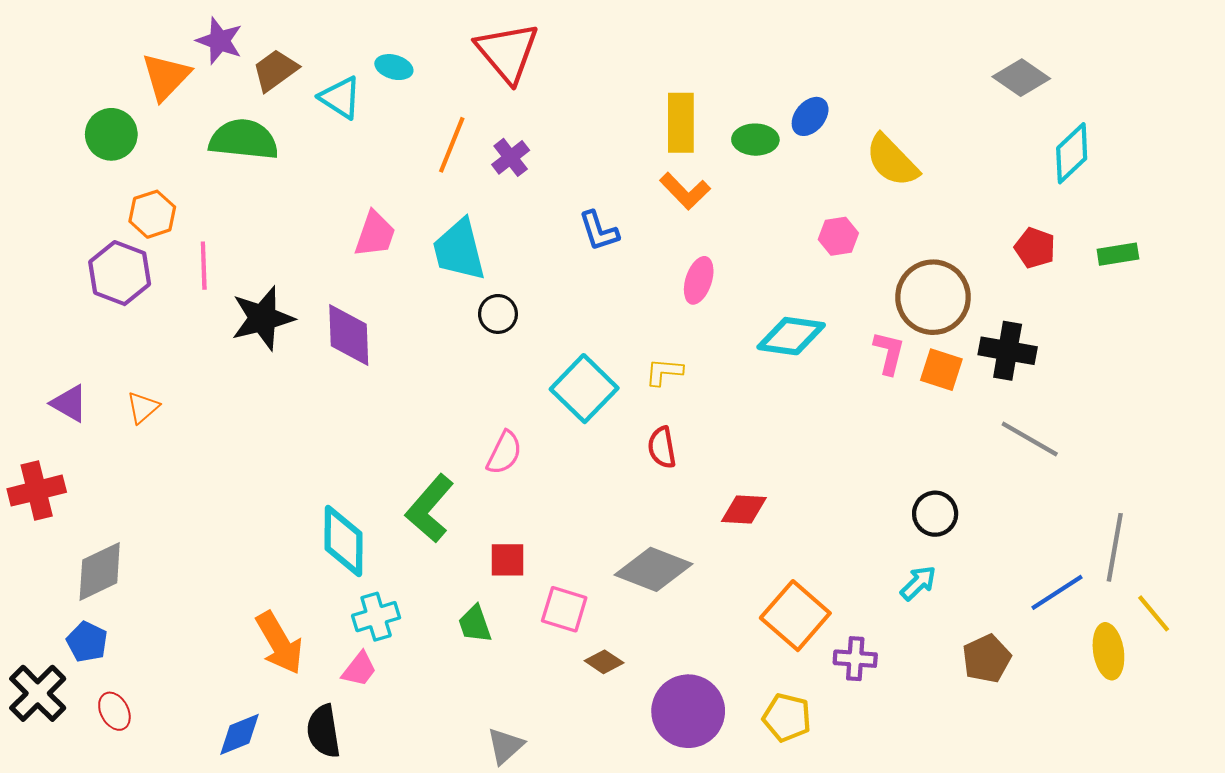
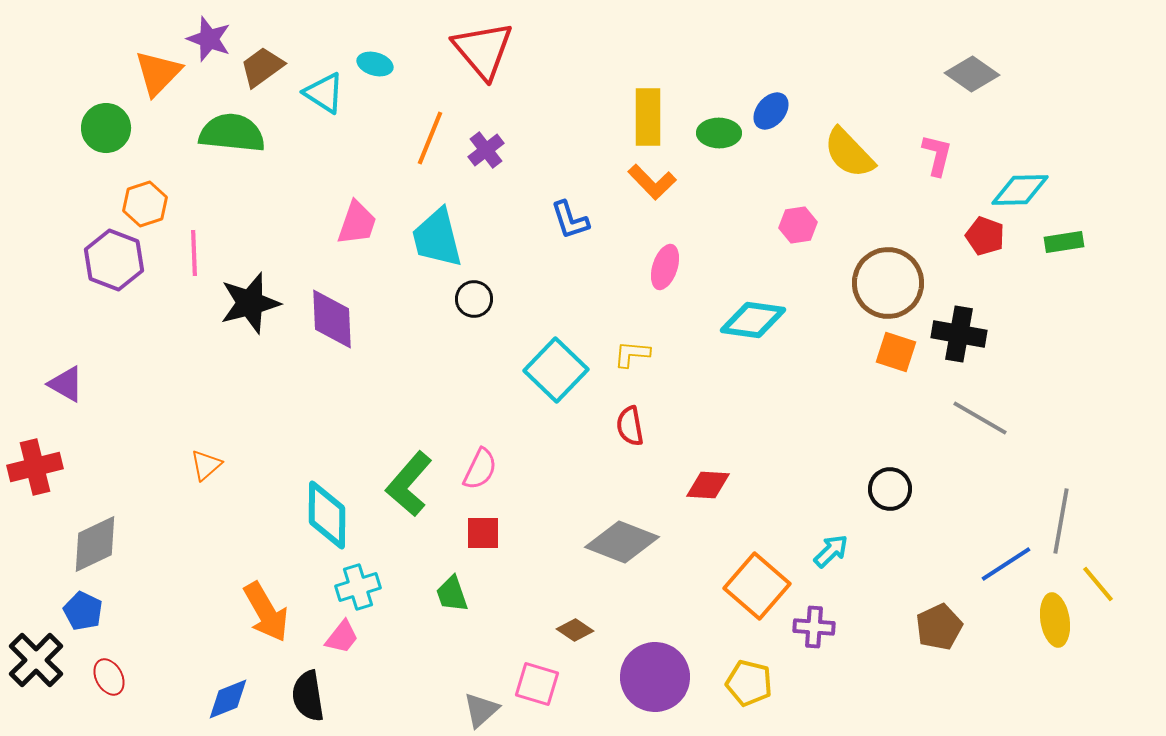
cyan diamond: (1072, 153) -> (1020, 190), moved, turned 42
pink L-shape: (889, 353) -> (937, 155), moved
orange triangle: (143, 408) -> (206, 465), moved
pink semicircle: (504, 453) -> (480, 469), moved
cyan arrow: (918, 583) -> (831, 551), moved
pink square: (564, 609) -> (537, 684), moved

